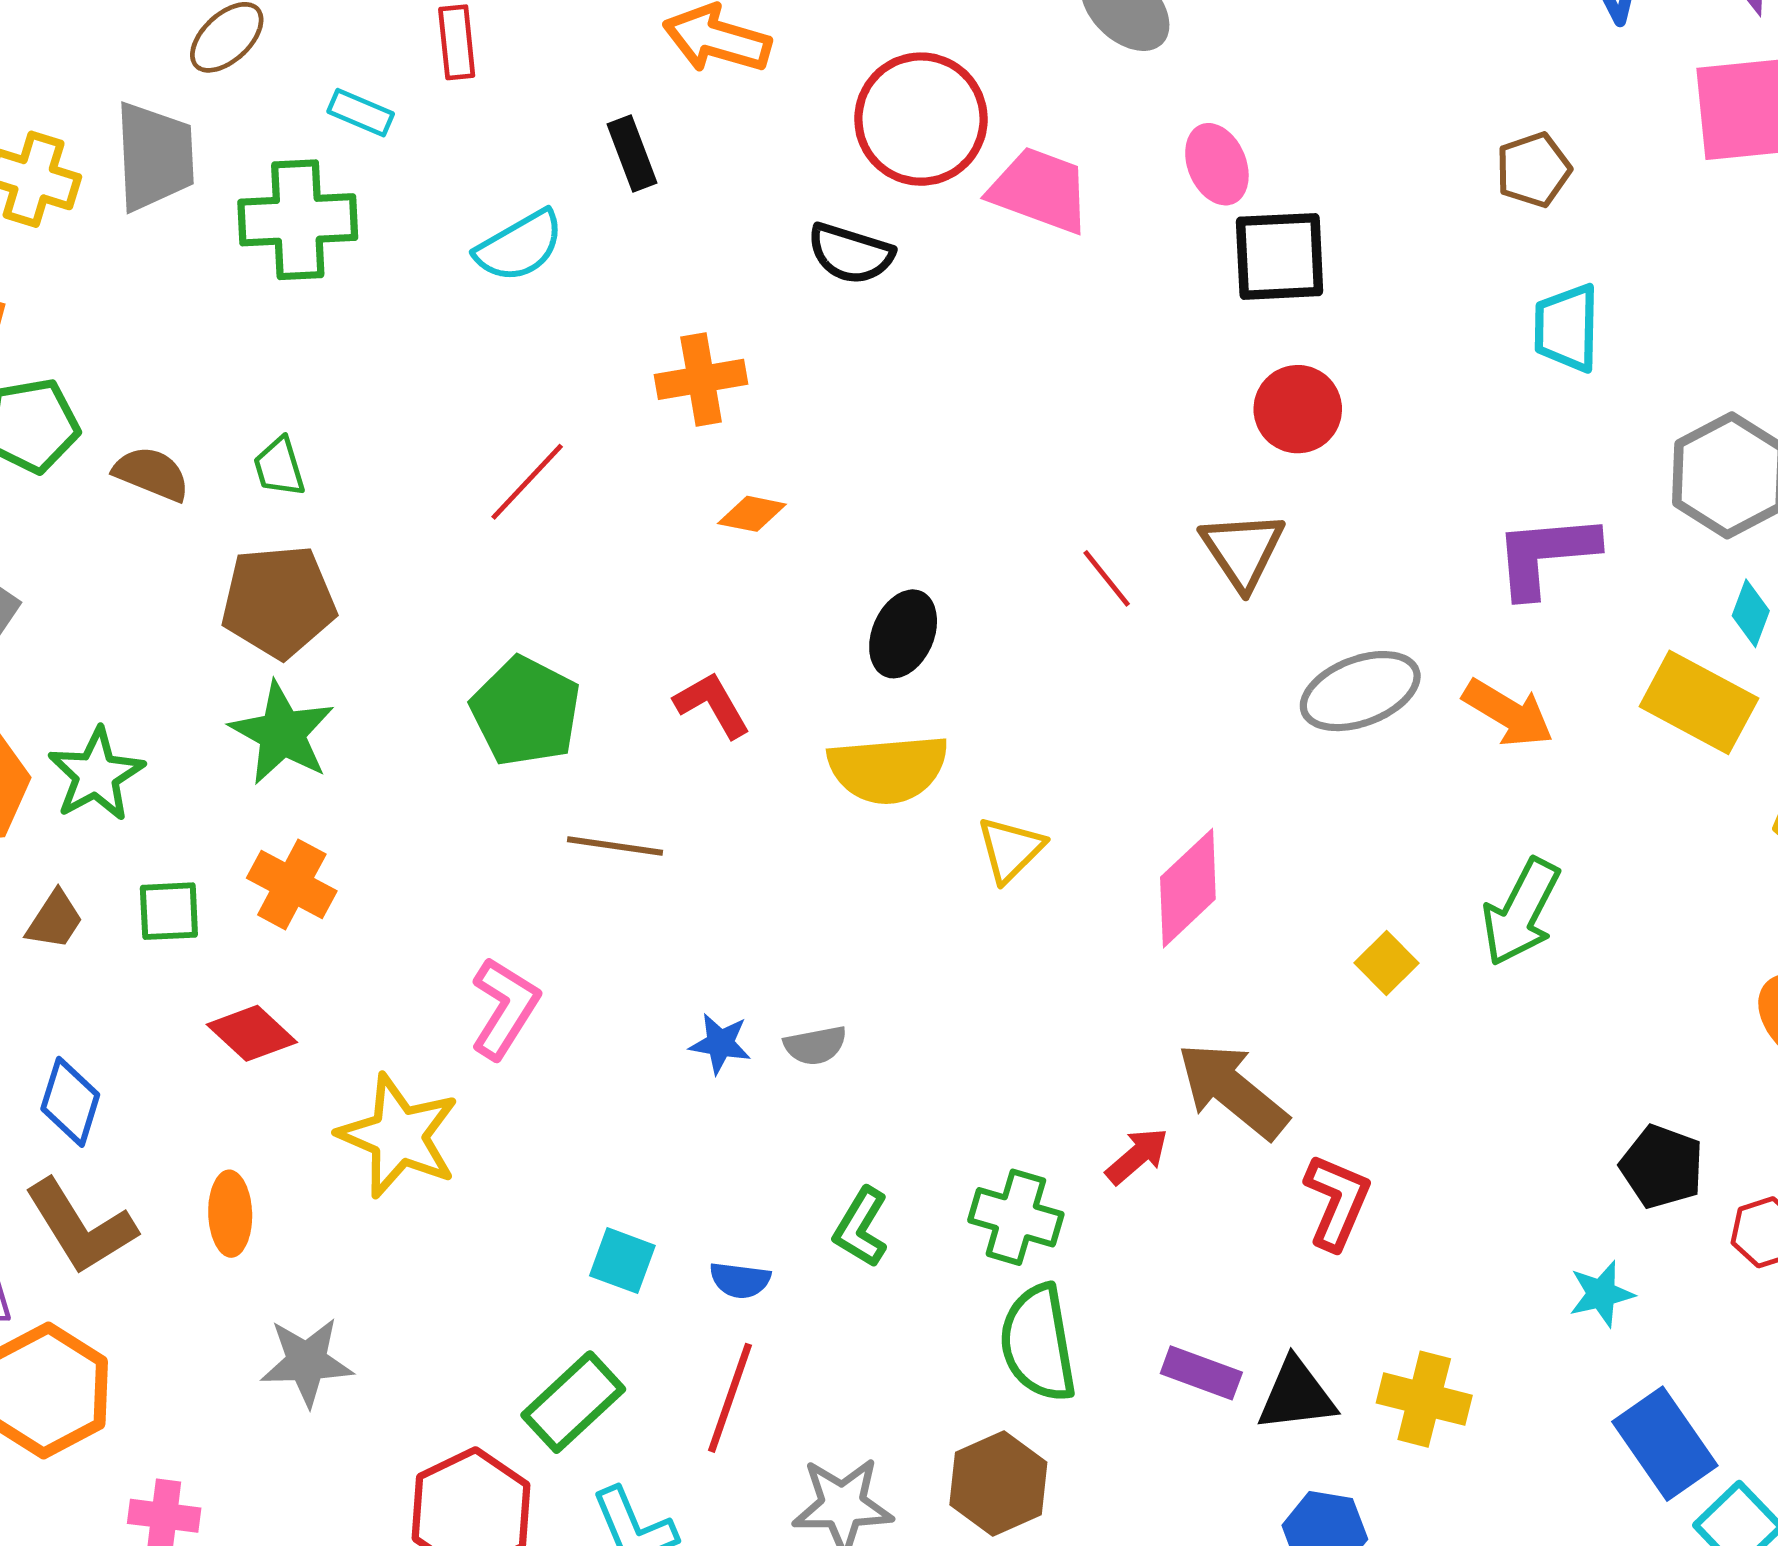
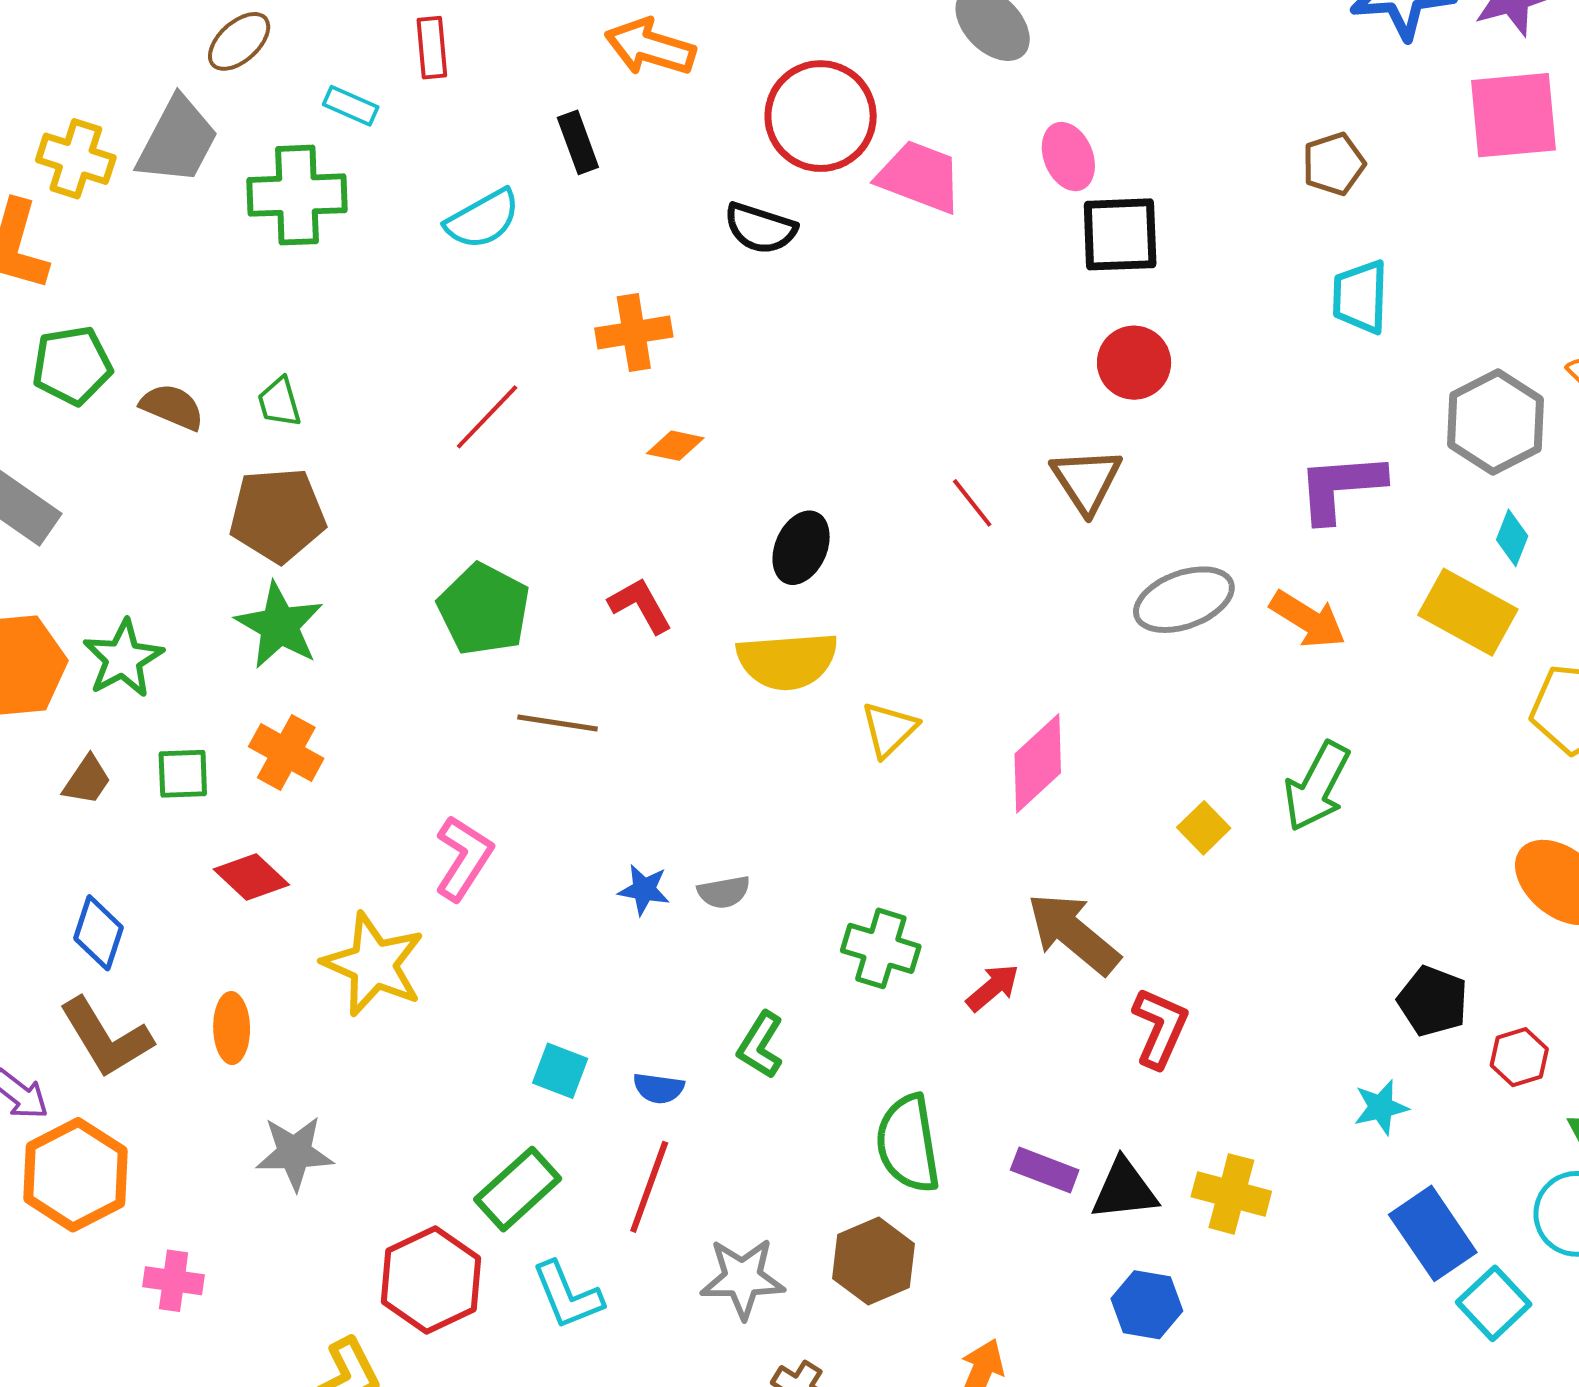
gray trapezoid: (155, 156) -> (177, 141), turned 30
green cross: (1016, 1217) -> (881, 948), moved

